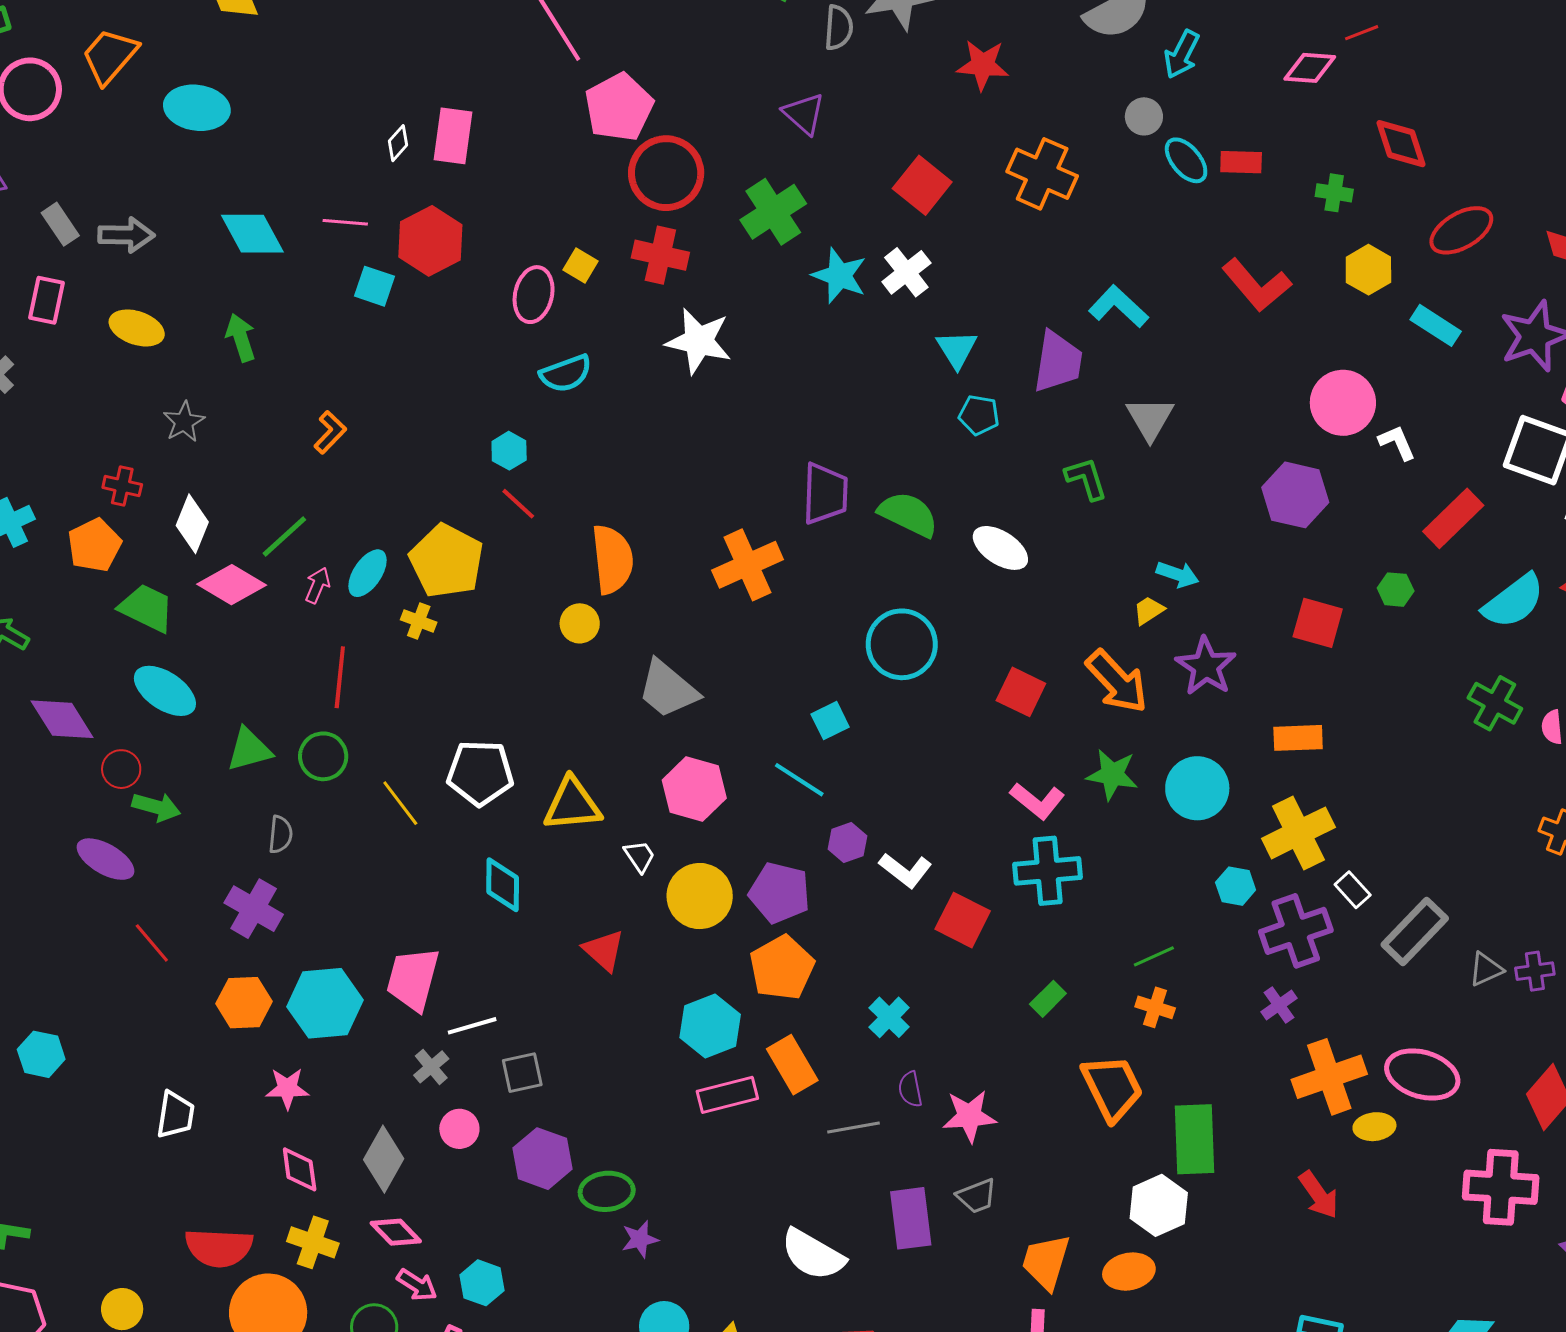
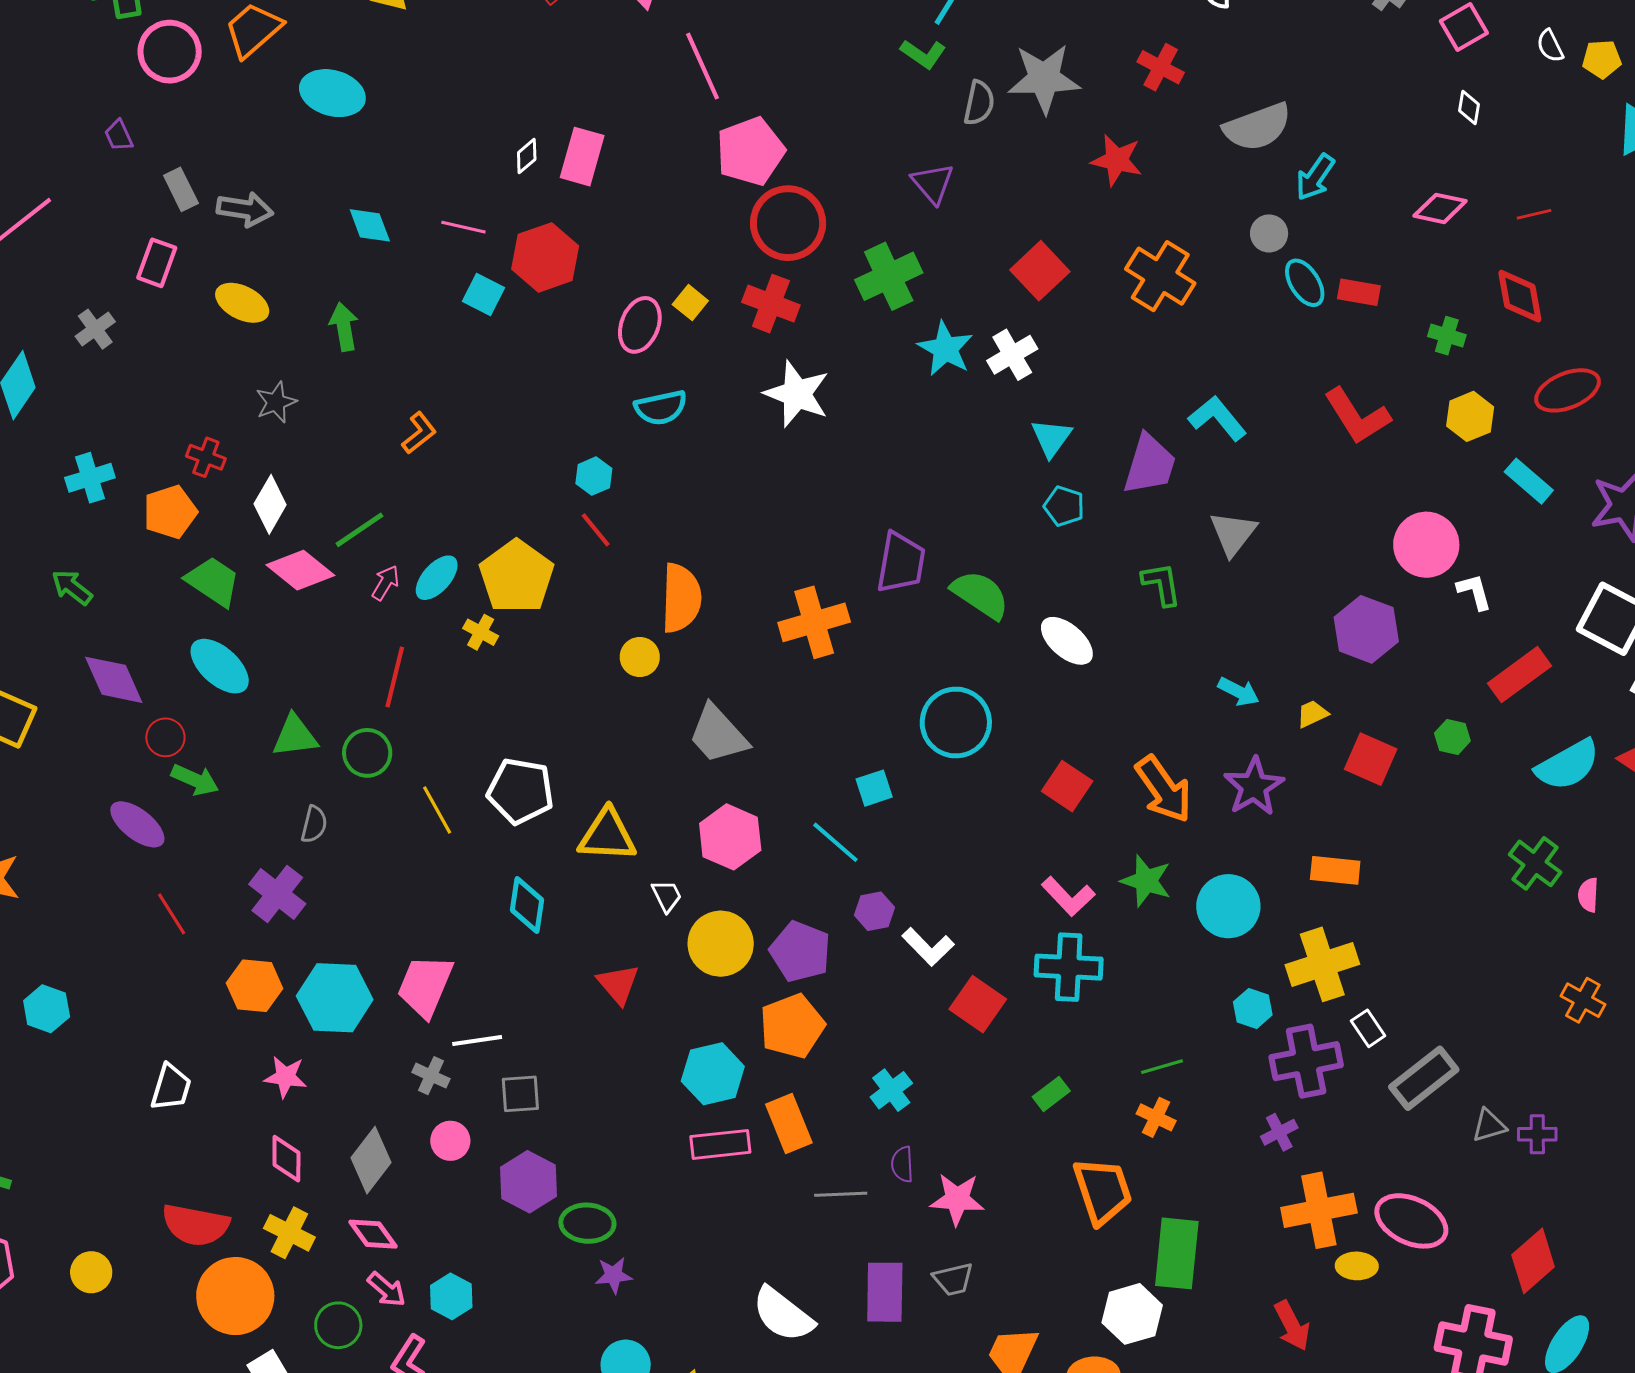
red line: (1362, 33) -> (1534, 214), moved
cyan diamond: (252, 234) -> (370, 225), size x0.7
yellow trapezoid: (1149, 610) -> (1312, 714), moved
gray cross: (431, 1067) -> (431, 1076), turned -33

